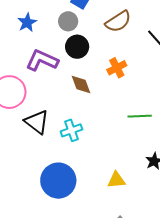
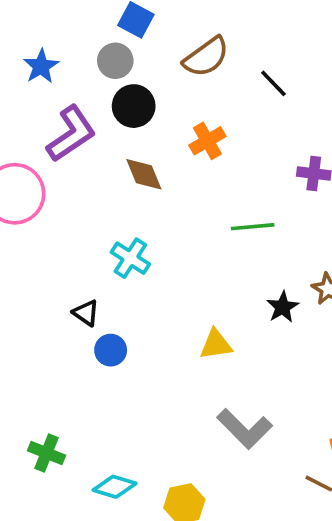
purple L-shape: (42, 60) -> (71, 134), turned 124
black triangle: (37, 122) -> (86, 313), moved, size x0.6
cyan cross: (71, 130) -> (130, 258), turned -35
blue circle: (58, 181) -> (111, 350), size x0.5

